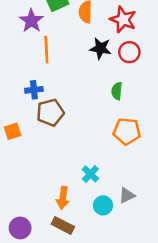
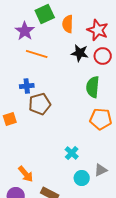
orange line: (46, 50) -> (37, 54), turned -70
green semicircle: (117, 91) -> (93, 87), size x1.5
orange arrow: (63, 198) -> (26, 174), moved, turned -48

